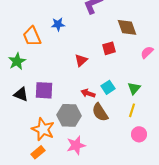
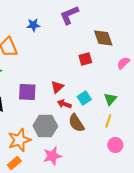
blue star: (58, 24) -> (33, 25), moved
red triangle: (81, 60) -> (57, 87), moved
purple square: (44, 90) -> (27, 92), moved
orange star: (43, 129) -> (19, 140), turned 30

